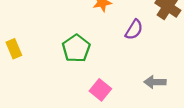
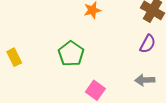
purple semicircle: (134, 30) -> (148, 44), moved

